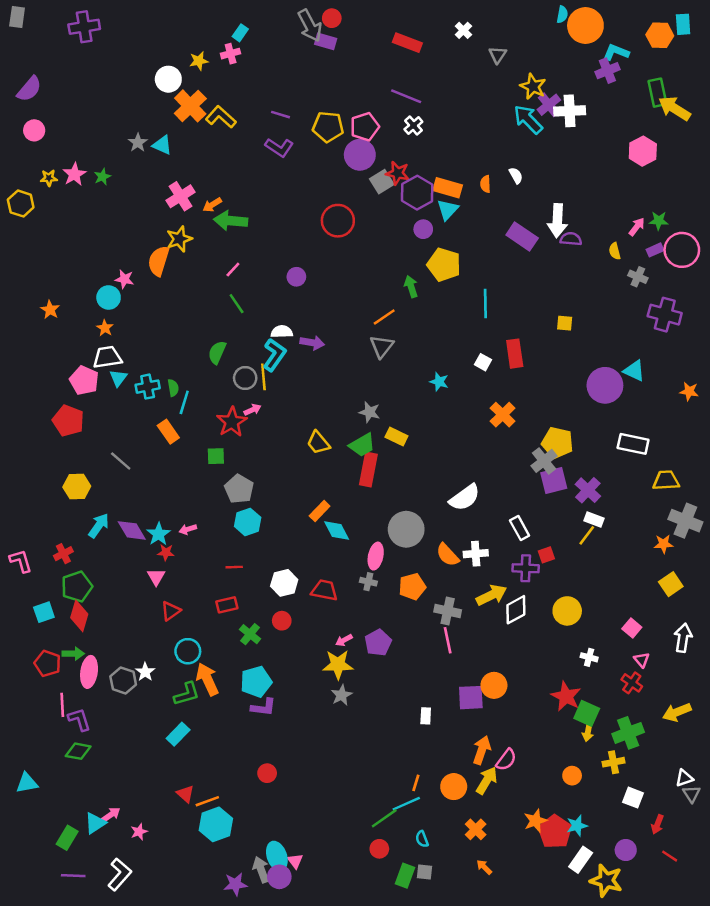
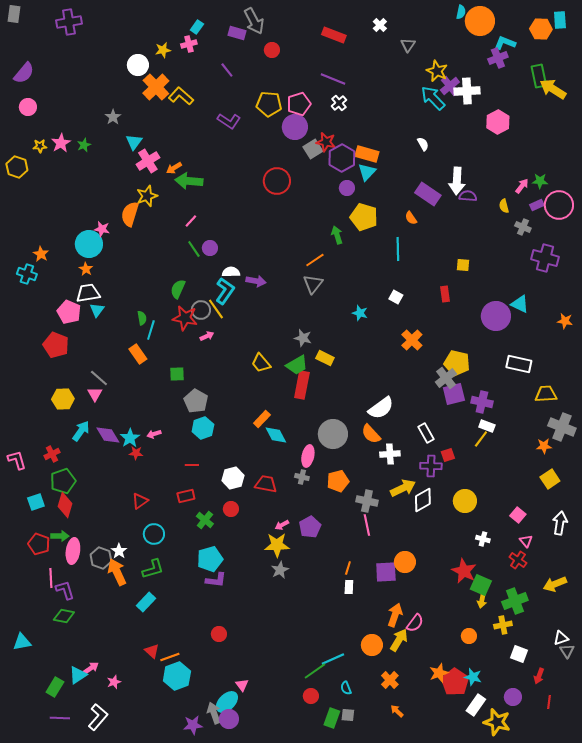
red circle: (332, 18) -> (272, 50), moved
purple rectangle: (326, 41) -> (237, 33), moved
purple line: (281, 115) -> (227, 70), moved, turned 35
cyan triangle: (162, 145) -> (134, 142), moved, turned 42
pink hexagon: (643, 151) -> (498, 122), moved
orange semicircle: (485, 184) -> (411, 218), moved, turned -32
purple circle: (296, 277) -> (210, 248), moved
cyan circle: (109, 297) -> (89, 244), size x1.4
red rectangle: (515, 354) -> (445, 294), moved, size x0.7
yellow line: (263, 377) -> (216, 309), turned -30
cyan cross: (148, 387) -> (27, 274), moved, turned 30
red star: (232, 422) -> (185, 318), moved, turned -30
purple cross: (588, 490) -> (482, 402), turned -30
orange semicircle: (448, 555) -> (371, 434), moved
pink triangle: (156, 577) -> (95, 394), moved
orange arrow: (207, 679) -> (117, 572), moved
orange line: (416, 783) -> (348, 568), moved
cyan star: (577, 826) -> (473, 677), turned 30
cyan ellipse: (277, 856) -> (227, 702), turned 65
red line: (670, 856) -> (549, 702), turned 64
pink triangle: (295, 861) -> (242, 685), moved

